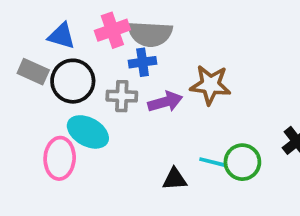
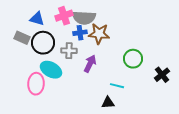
brown star: (210, 85) -> (99, 34), moved
purple arrow: (165, 102) -> (90, 64), moved, turned -48
green circle: (242, 162) -> (133, 59), moved
black triangle: (175, 179) -> (108, 103), moved

